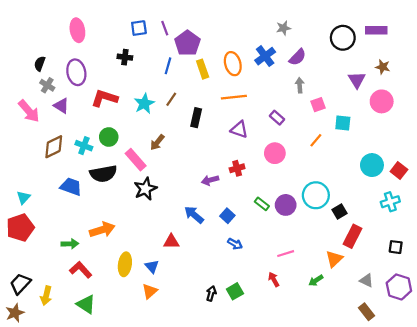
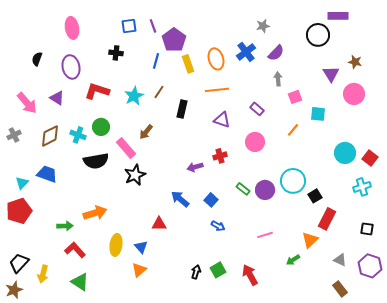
purple rectangle: (376, 30) -> (338, 16), moved
gray cross: (47, 85) -> (14, 135), moved, turned 32
blue trapezoid: (71, 187) -> (47, 174), moved
red arrow: (274, 279) -> (250, 275), moved, size x1.5

